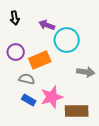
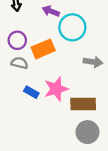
gray semicircle: (27, 79) -> (19, 63), moved

